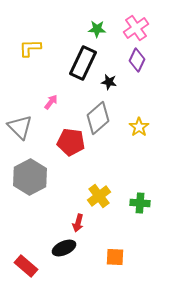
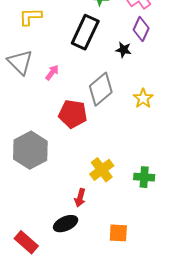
black star: (109, 82) -> (123, 50), moved
gray triangle: (20, 127) -> (20, 62), moved

